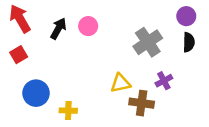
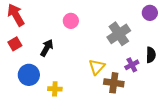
black arrow: (58, 29) -> (47, 48), moved
black semicircle: (189, 42) -> (151, 55), moved
yellow triangle: (120, 83) -> (97, 67), turned -36

